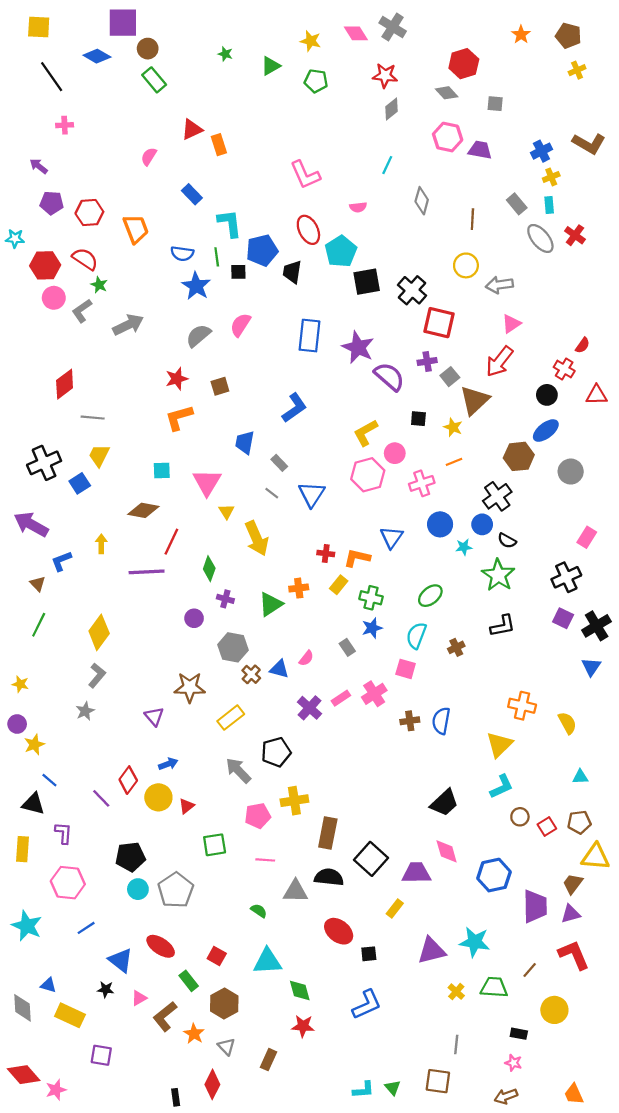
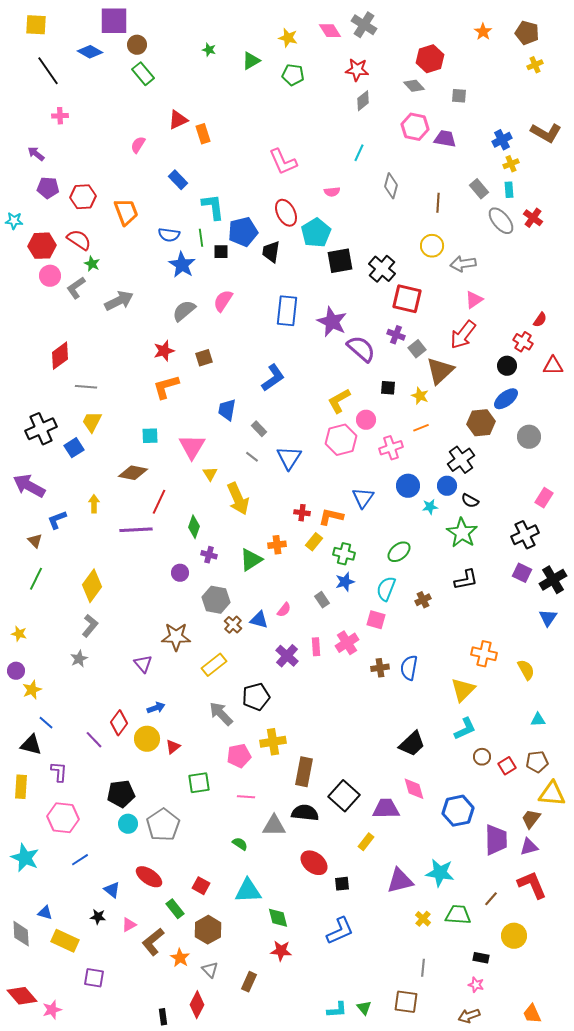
purple cross: (427, 361) -> (396, 335), turned 30
pink rectangle: (341, 698) -> (316, 647), turned -60
blue triangle: (121, 960) -> (112, 890), size x0.7

